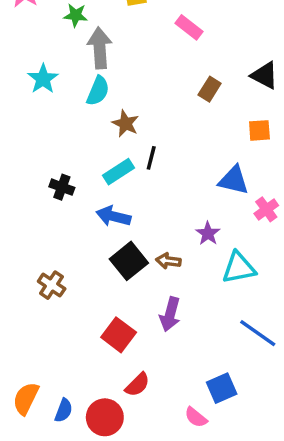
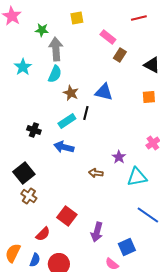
brown rectangle: (210, 89) -> (120, 55), moved
blue triangle: (234, 180) -> (104, 92), moved
black square: (129, 261) -> (24, 173), moved
brown cross: (52, 285) -> (29, 196), moved
purple arrow: (170, 314) -> (97, 232), moved
red semicircle: (137, 385) -> (43, 234), moved

